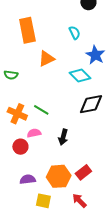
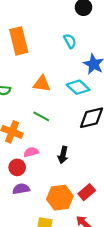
orange triangle: (46, 59) -> (42, 84), moved, turned 36
green line: (41, 110) -> (41, 116), moved
purple semicircle: (28, 179) -> (21, 189), moved

